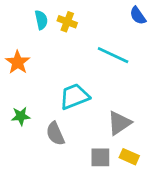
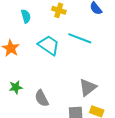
yellow cross: (67, 22) -> (59, 10), moved
cyan trapezoid: (74, 96) -> (49, 45), moved, turned 60

